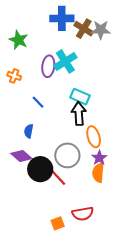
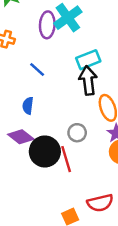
cyan rectangle: (80, 97) -> (88, 60), turned -42
gray circle: (67, 155) -> (77, 133), size x0.6
red line: (57, 176) -> (66, 159), turned 30

